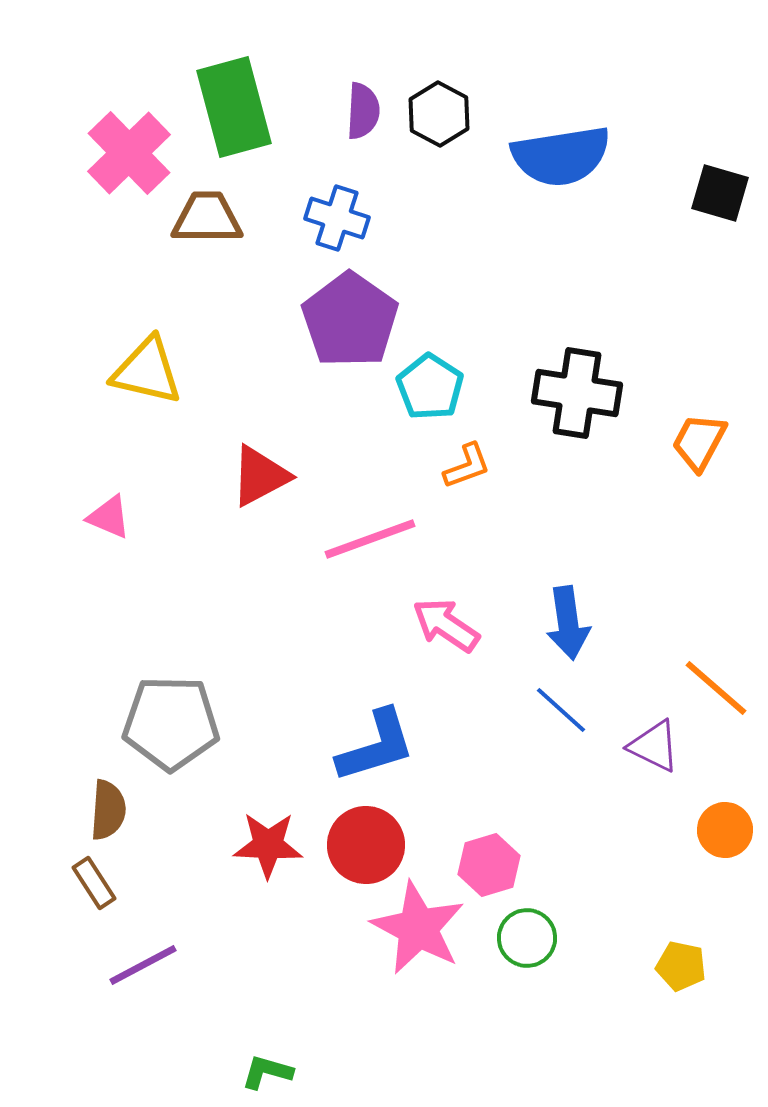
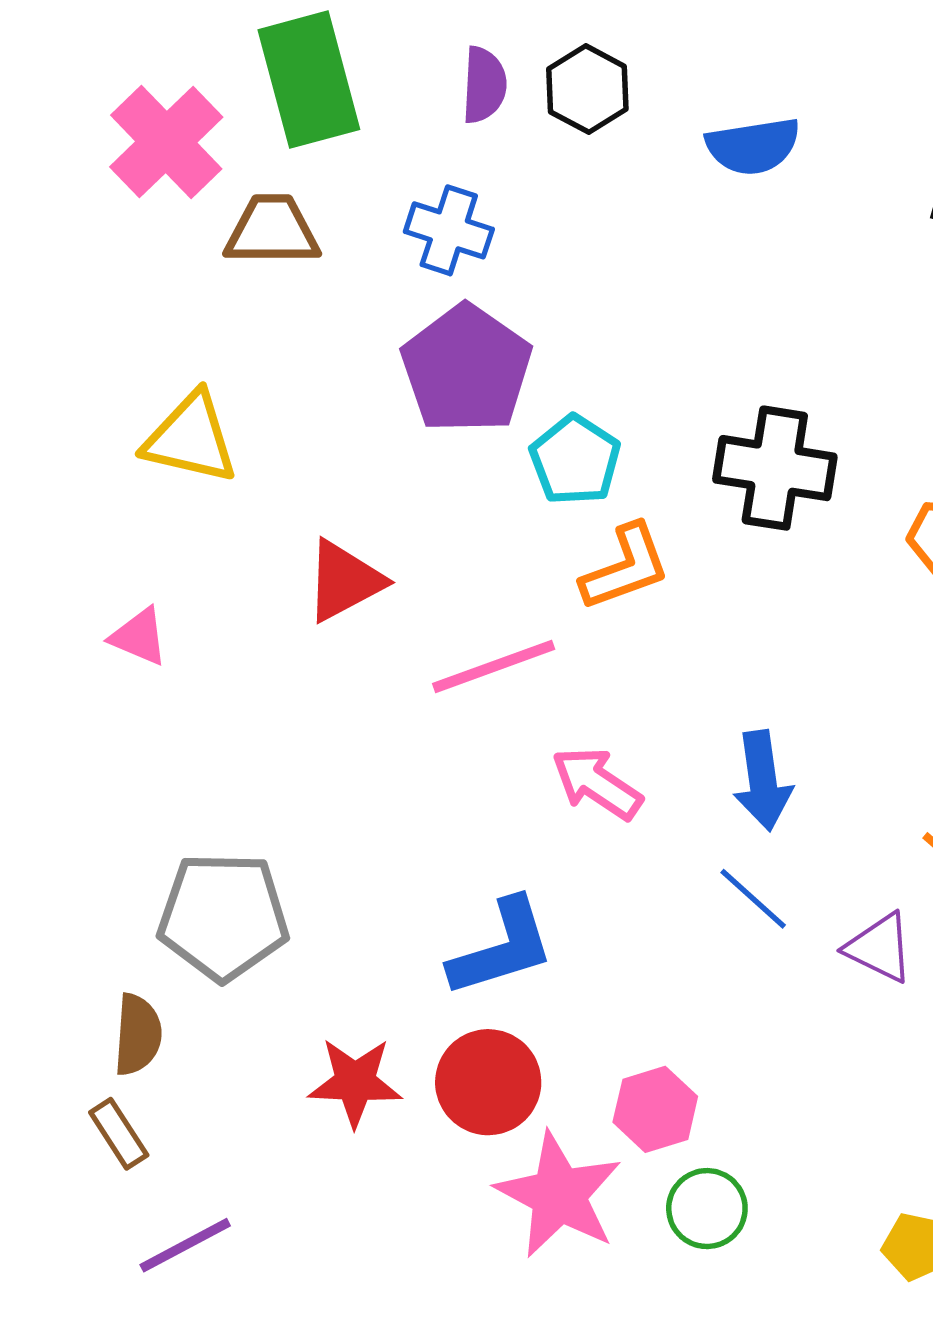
blue semicircle: (561, 156) -> (753, 146), size x0.7
orange L-shape: (467, 466) -> (625, 567), size x1.4

